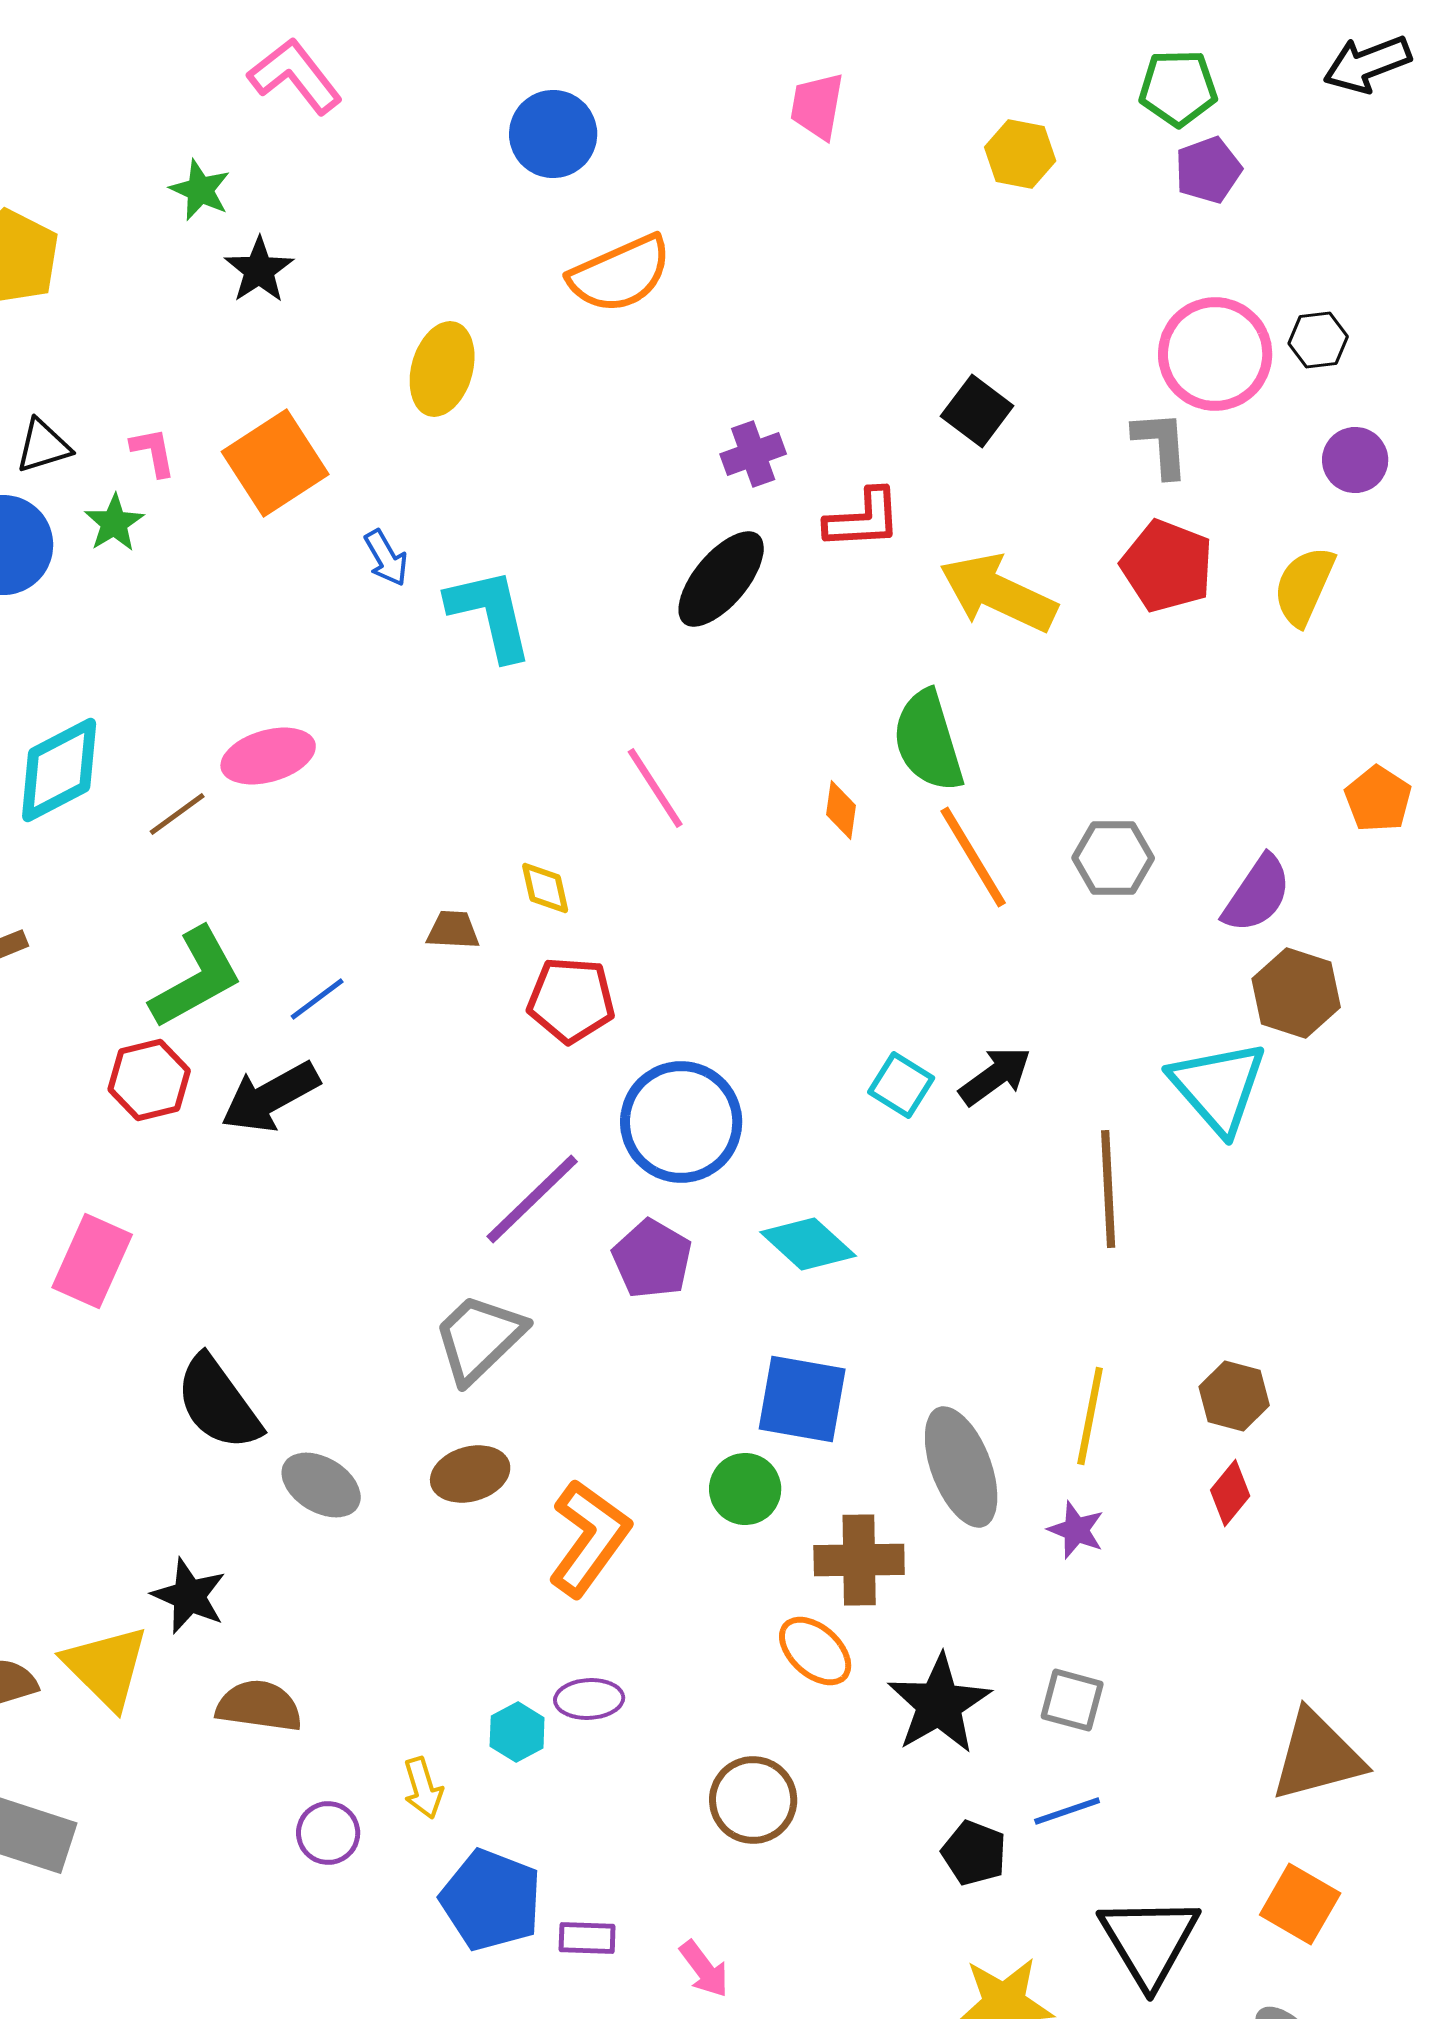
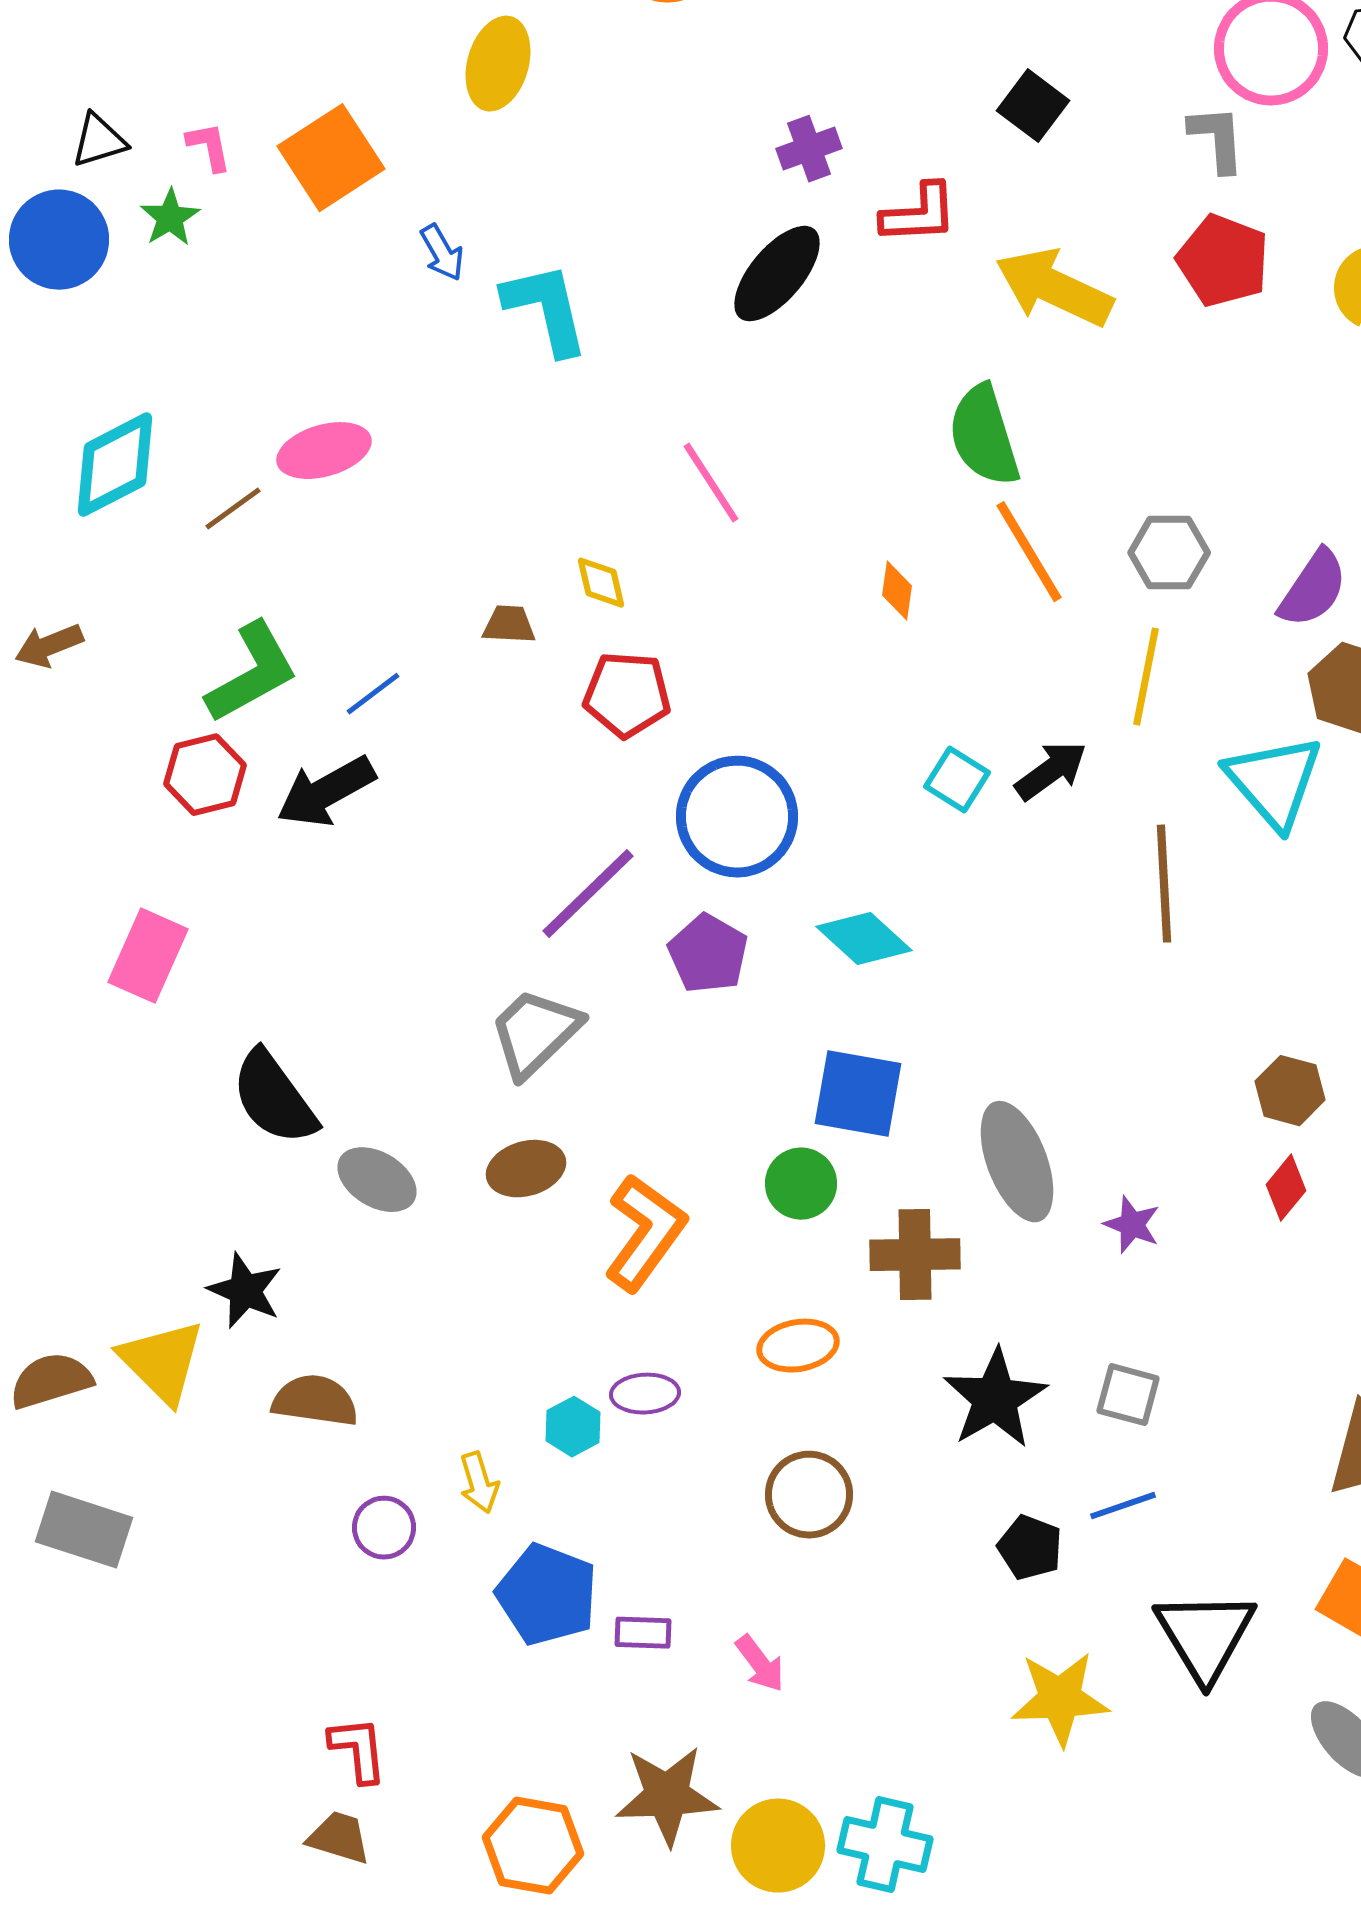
orange diamond: (841, 810) -> (897, 591), moved
yellow line: (1090, 1416) -> (1146, 677), moved
orange ellipse: (815, 1651) -> (798, 1346), moved, turned -52

